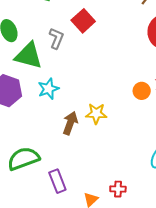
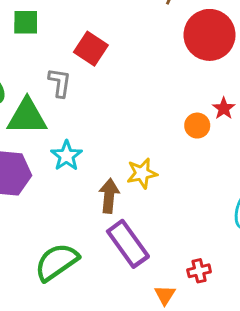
purple rectangle: (57, 181) -> (128, 244), moved, size x1.4

